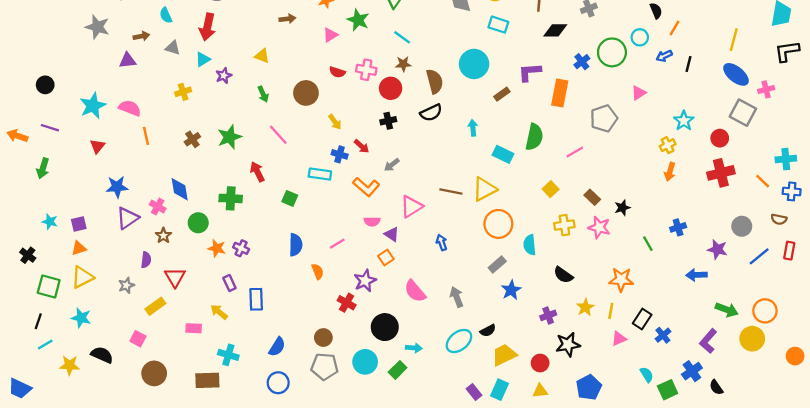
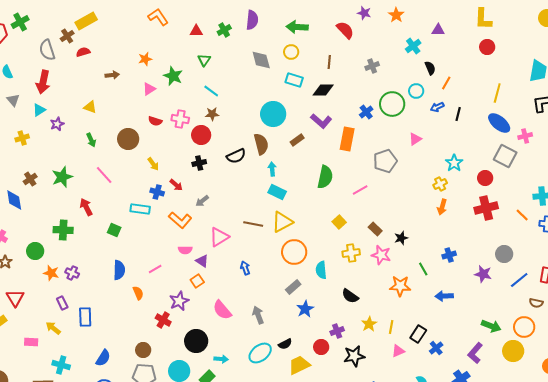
black diamond: (555, 30) -> (323, 90), moved
gray triangle: (173, 48) -> (13, 100), turned 32
purple L-shape: (530, 72) -> (321, 121), turned -135
brown semicircle: (435, 81) -> (261, 144), moved
cyan rectangle: (503, 154) -> (277, 192), moved
blue diamond: (180, 189) -> (14, 200), moved
brown semicircle: (779, 219) -> (536, 303), moved
blue arrow: (697, 275) -> (444, 296), moved
orange star: (621, 280) -> (400, 286), moved
red circle: (540, 363) -> (321, 347), moved

